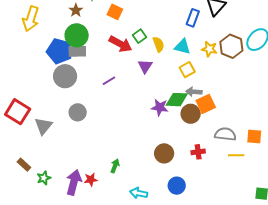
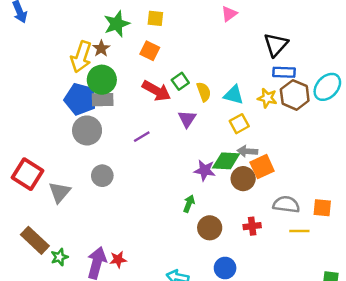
blue rectangle: (193, 18) -> (284, 72), moved, turned 72
yellow arrow: (31, 19) -> (81, 57), moved
brown rectangle: (24, 165) -> (35, 240), size x1.6
green arrow: (115, 166) -> (189, 204), moved

